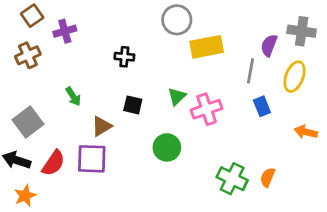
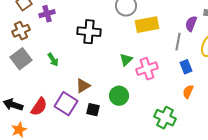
black cross: (124, 57) -> (89, 32), size x1.6
black square: (133, 105) -> (93, 110), moved
gray square: (28, 122) -> (21, 59), moved
brown triangle: (102, 126) -> (83, 86), moved
purple square: (92, 159) -> (66, 104), turned 30
orange semicircle: (268, 177) -> (188, 92), moved

